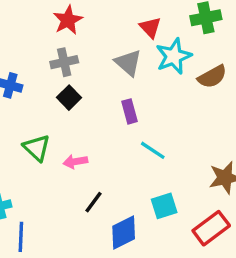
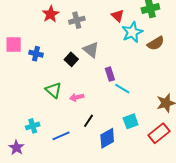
red star: (68, 20) -> (51, 14), moved
gray cross: (64, 62) -> (77, 20), moved
gray triangle: (128, 63) -> (91, 50), moved
purple rectangle: (129, 111) -> (110, 74), moved
blue line: (21, 237) -> (61, 136), moved, turned 66

